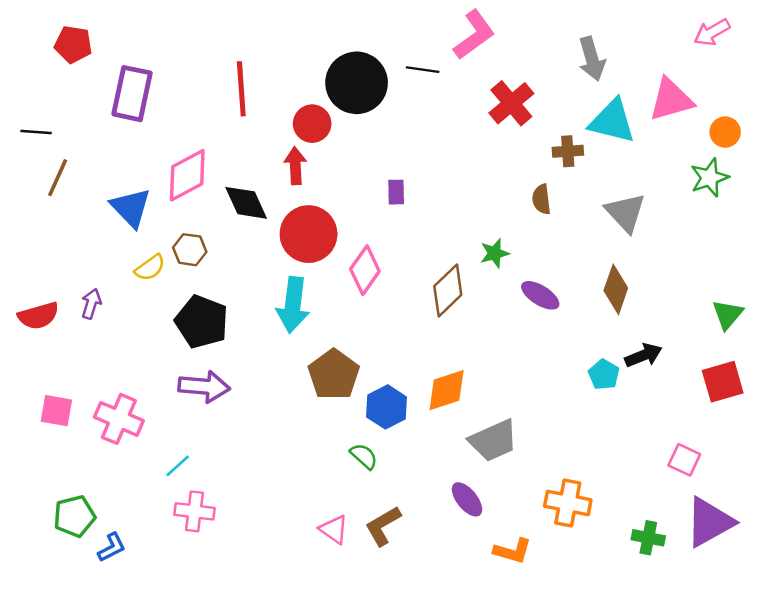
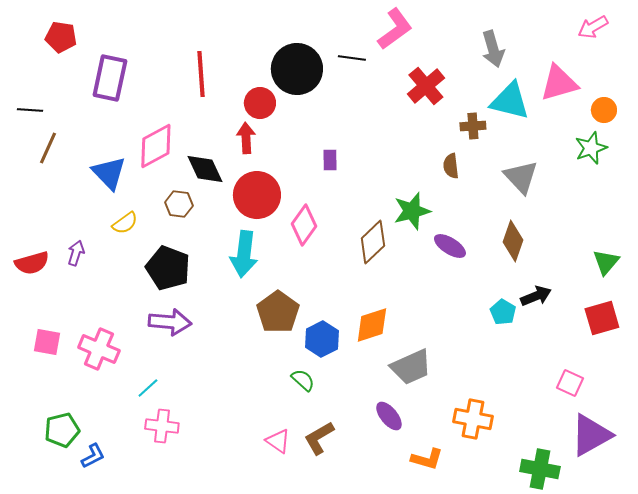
brown hexagon: (190, 250) -> (179, 204), moved
green star: (495, 253) -> (412, 211), size x1.5
green cross: (648, 538) -> (540, 469), moved, size x1.4

